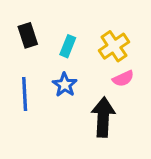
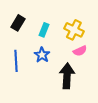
black rectangle: (28, 35) -> (18, 23), turned 49
yellow cross: (114, 46) -> (74, 30), turned -30

